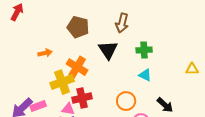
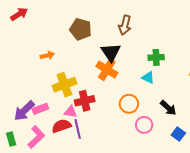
red arrow: (17, 12) -> (19, 14), turned 30
green cross: (144, 50) -> (156, 57), moved
orange cross: (77, 67) -> (107, 70), moved

